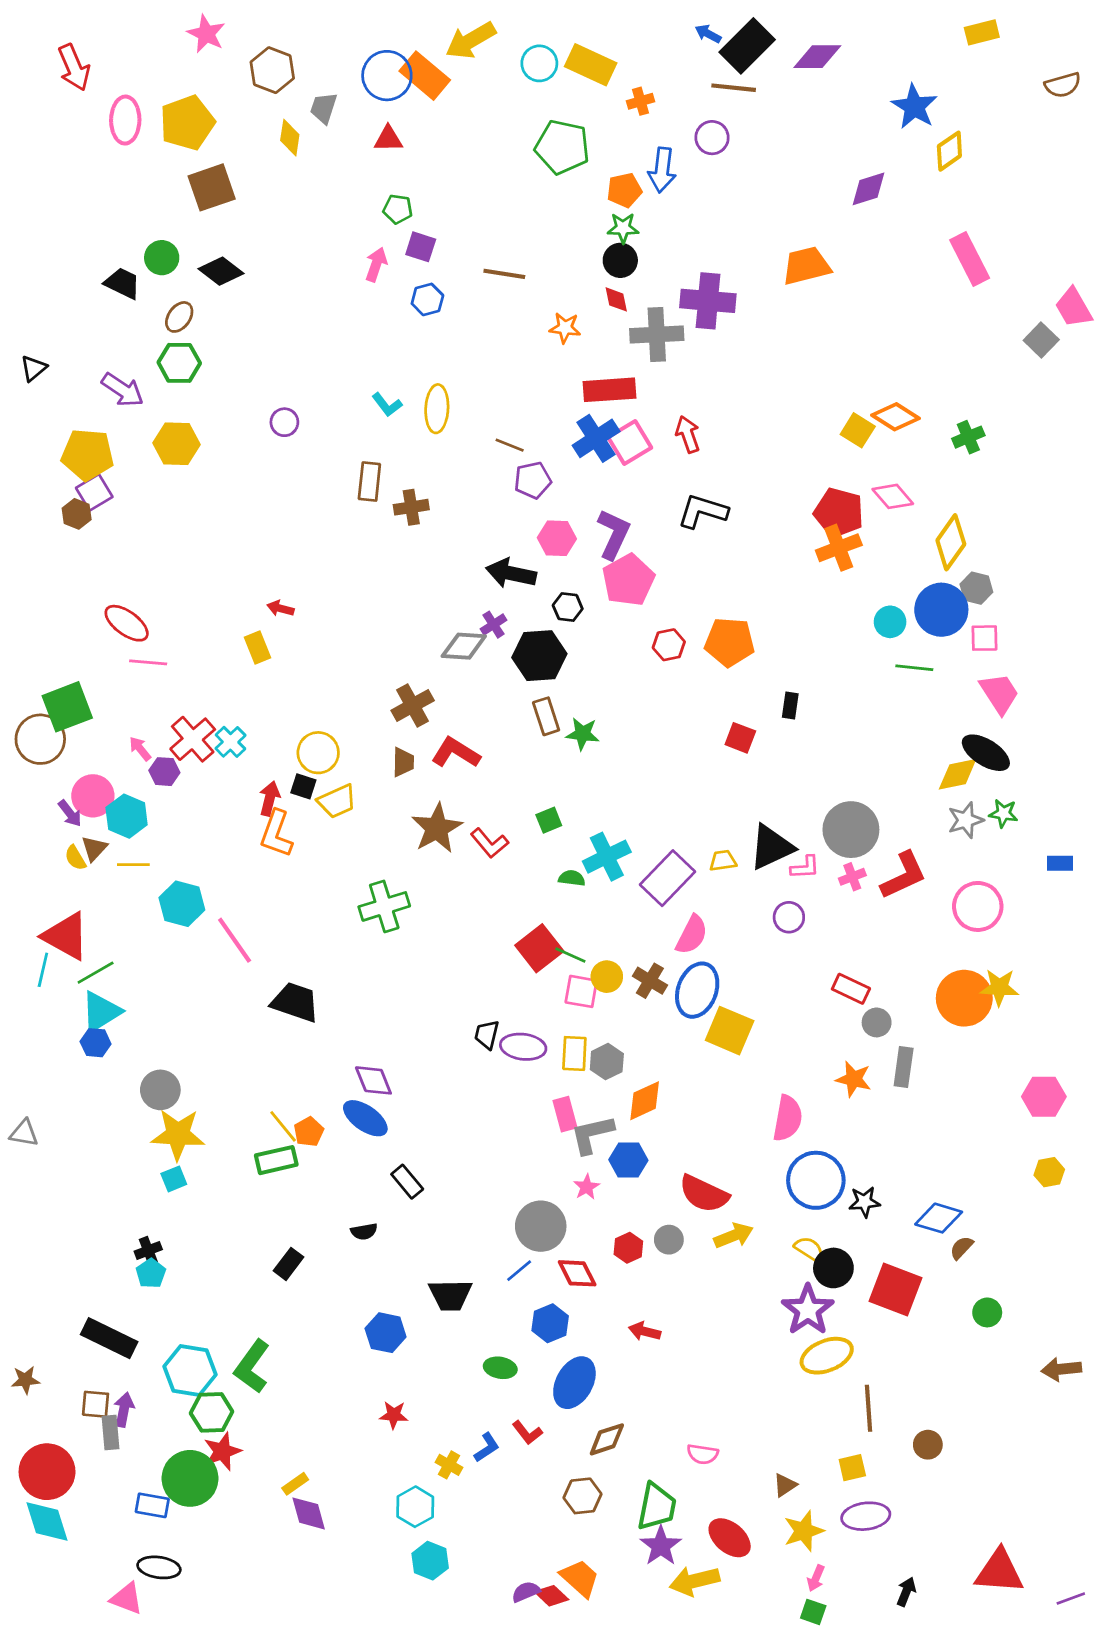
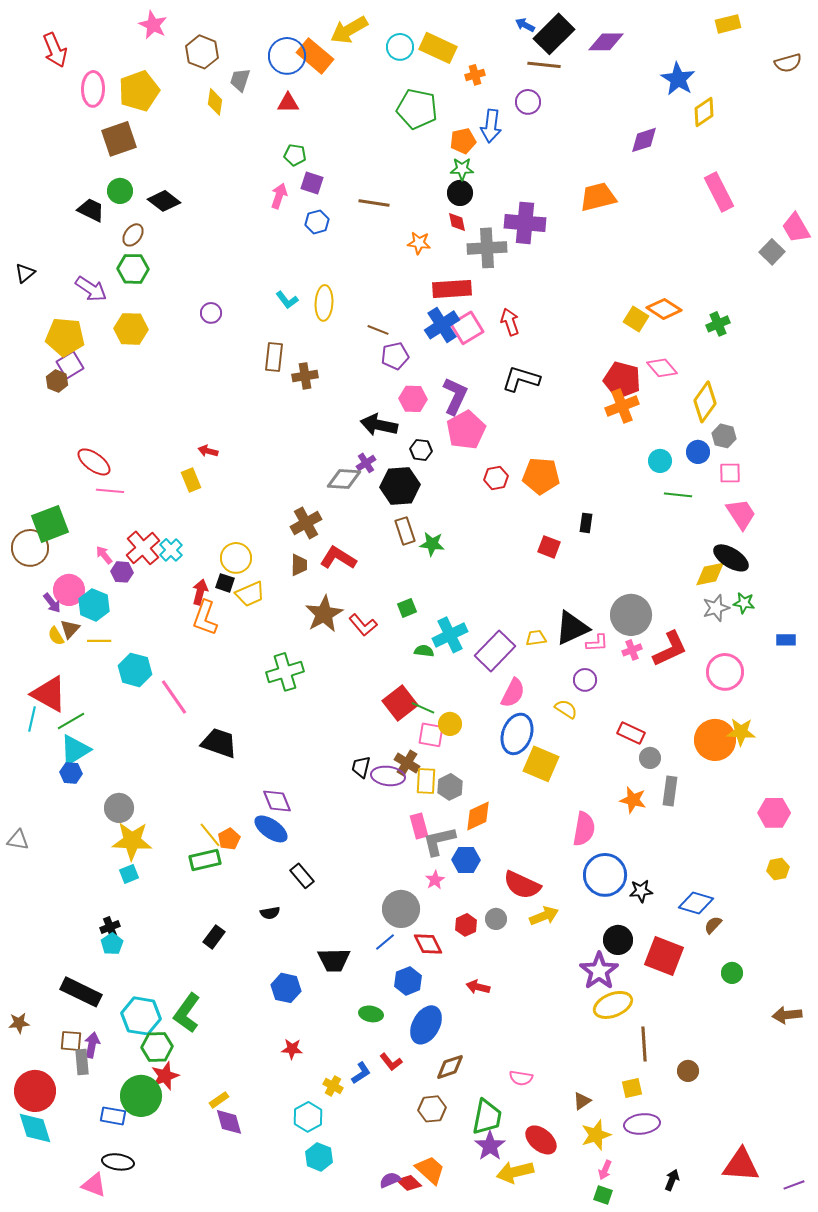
brown square: (212, 187) -> (119, 139), moved
blue circle: (941, 610) -> (698, 452), size x0.6
brown cross: (650, 981) -> (407, 763), moved
yellow semicircle: (809, 1249) -> (566, 709), moved

